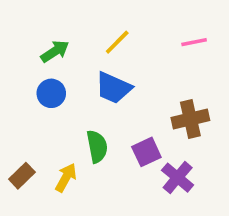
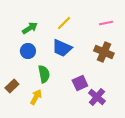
brown cross: (190, 119) -> (104, 52), moved, turned 36
green semicircle: (97, 146) -> (44, 74), moved
brown rectangle: (22, 176) -> (12, 86), moved

